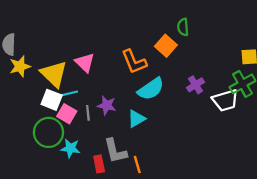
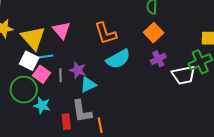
orange square: (166, 46) -> (154, 33), moved
cyan triangle: (136, 119) -> (88, 85), moved

